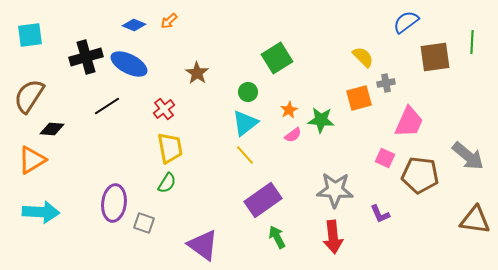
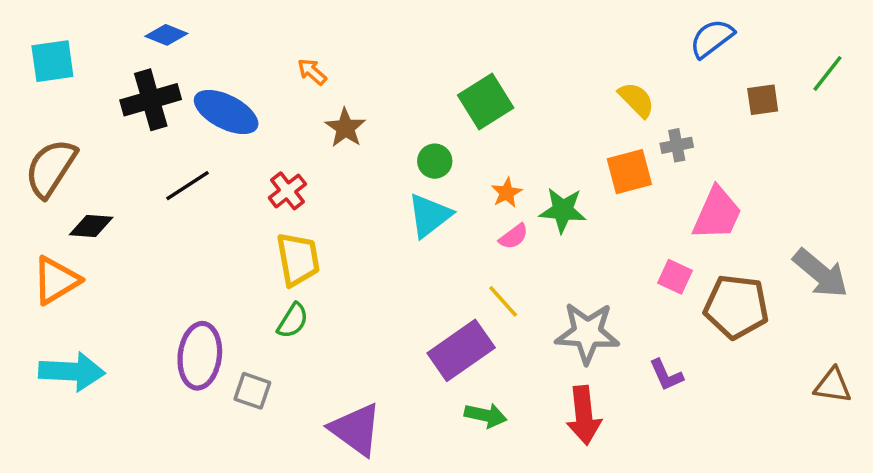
orange arrow: (169, 21) -> (312, 72), moved, turned 84
blue diamond: (134, 25) -> (166, 35), moved
green line: (472, 42) -> (828, 73), turned 35
brown square: (435, 57) -> (763, 100), size x0.6
yellow line: (245, 155) -> (503, 301), moved
brown triangle: (475, 220) -> (833, 386), size x0.7
green arrow: (277, 237) -> (486, 415), turned 130

